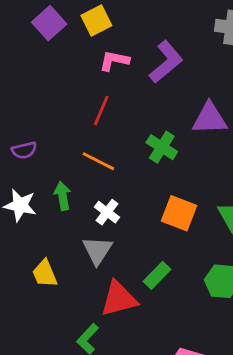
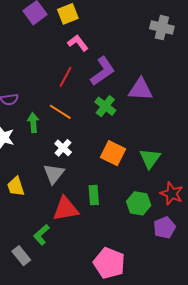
pink L-shape: (114, 61) -> (78, 43), turned 35
purple L-shape: (166, 62) -> (103, 71), moved
green arrow: (63, 196) -> (33, 123), moved
green rectangle: (157, 275) -> (94, 195), turned -54

